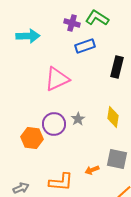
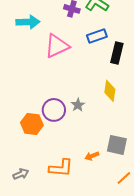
blue rectangle: (85, 46) -> (97, 36), moved
pink triangle: (57, 79) -> (57, 46), moved
yellow diamond: (113, 117) -> (110, 91), moved

